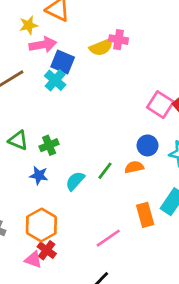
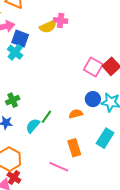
blue circle: (148, 145) -> (93, 99), moved
green line: (105, 171) -> (46, 117), moved
orange rectangle: (145, 215) -> (74, 148), moved
pink line: (108, 238) -> (59, 167), turned 60

